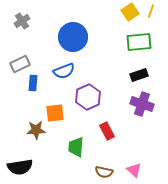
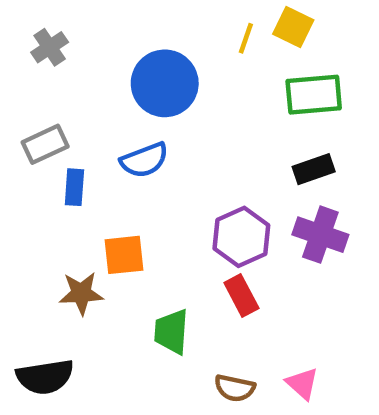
yellow line: (151, 11) -> (246, 38), moved
yellow square: (130, 12) -> (293, 27), turned -30
purple hexagon: (88, 97) -> (241, 237), moved

